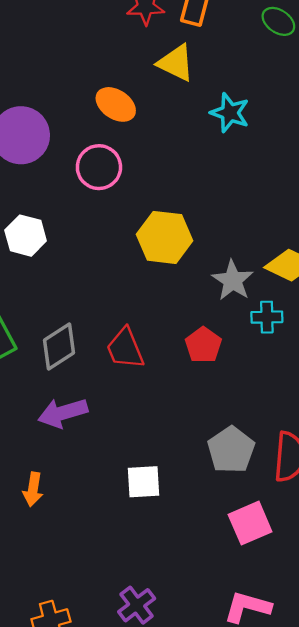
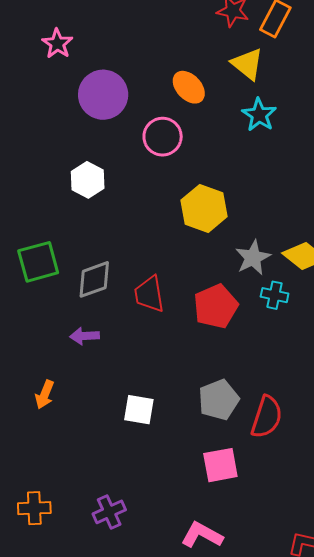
cyan star: (230, 113) -> (259, 115), moved
red pentagon: (203, 345) -> (216, 306), size x1.4
purple arrow: (63, 413) -> (84, 336), size x0.7

